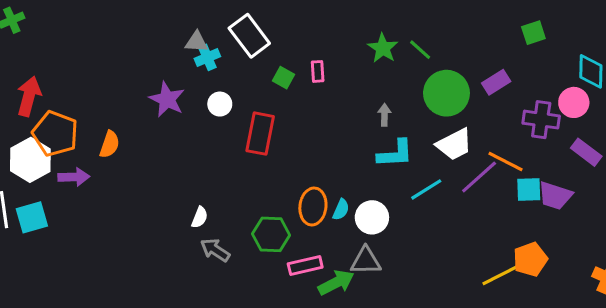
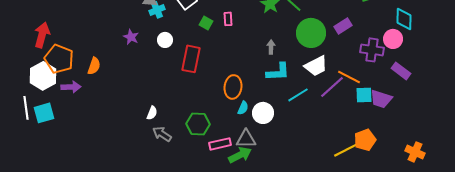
purple star: (167, 99) -> (131, 37), size x0.7
orange ellipse: (313, 206) -> (233, 87), moved
gray triangle: (366, 261) -> (246, 139), moved

